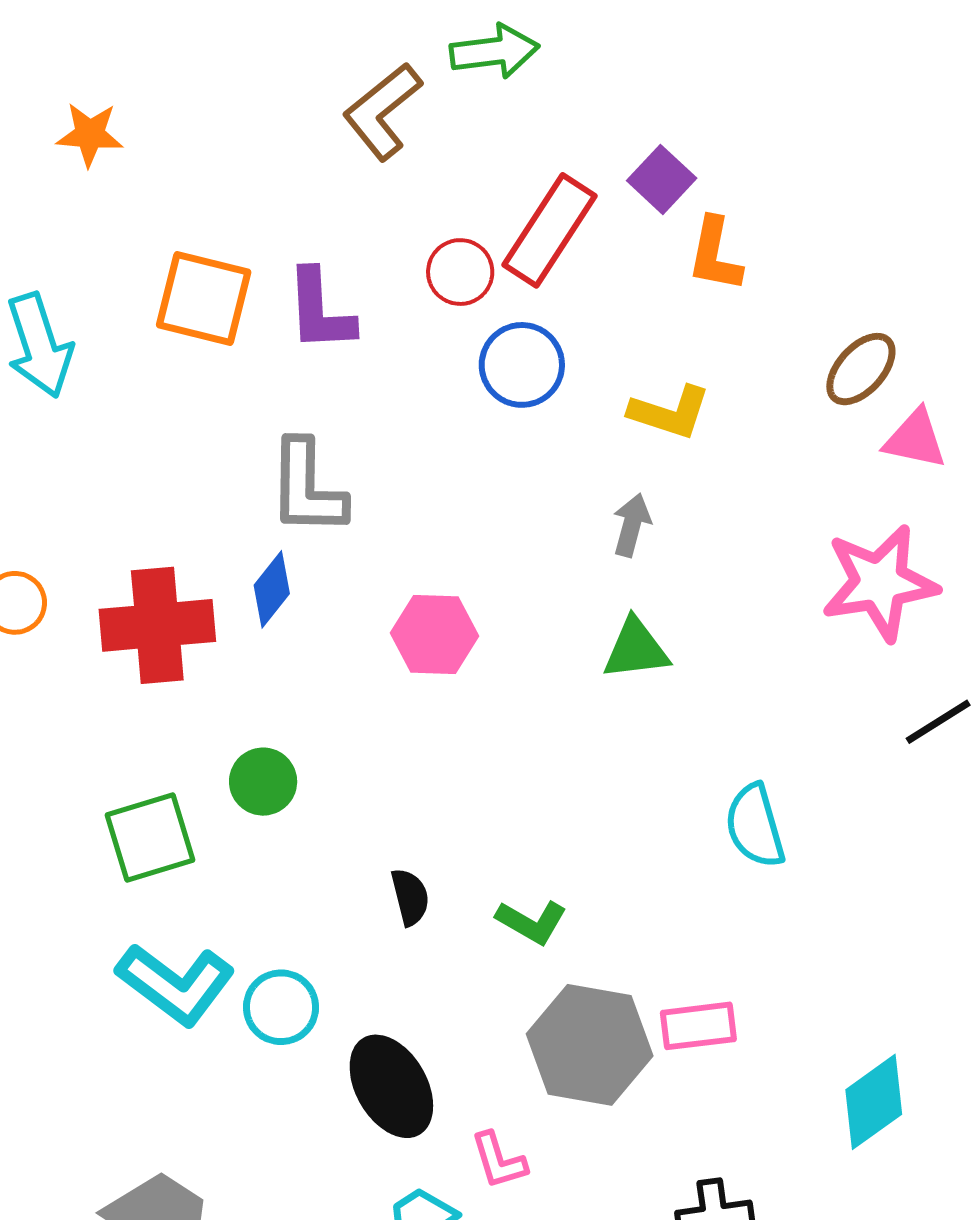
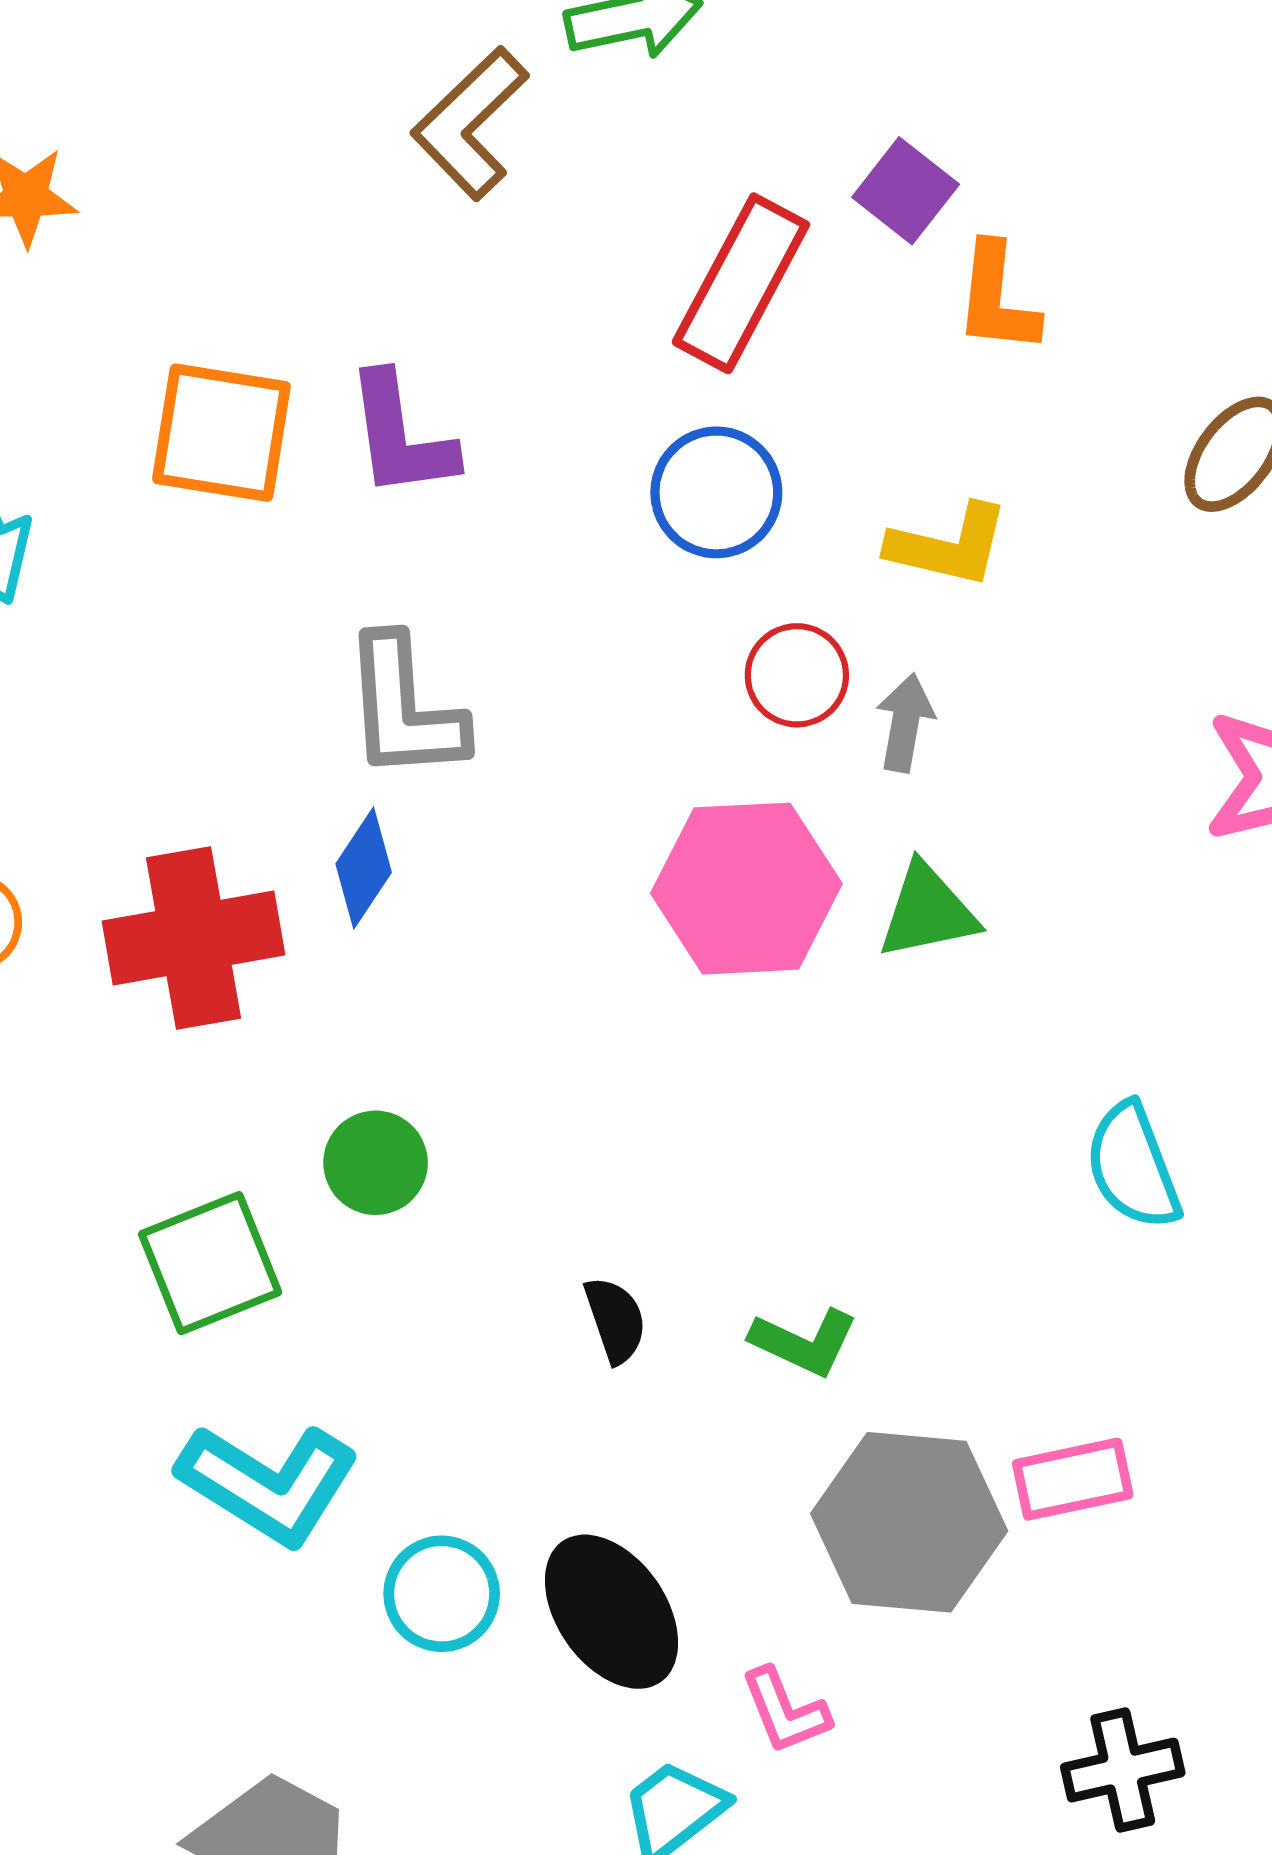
red circle: (460, 272) -> (797, 675), moved
pink hexagon: (435, 635) -> (746, 889), moved, size x1.4
cyan circle: (281, 1007) -> (442, 1594), moved

